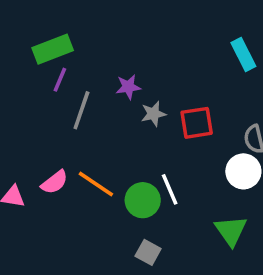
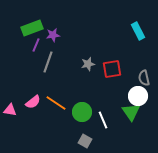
purple star: (128, 87) -> (53, 35), moved
white line: (170, 189) -> (103, 120), moved
green triangle: (231, 231) -> (131, 112), moved

